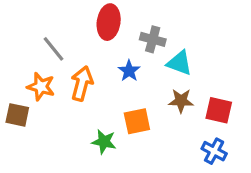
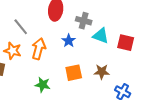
brown star: (181, 101) -> (102, 72), moved
red square: (219, 110) -> (126, 43), moved
green star: (104, 142) -> (43, 85), moved

